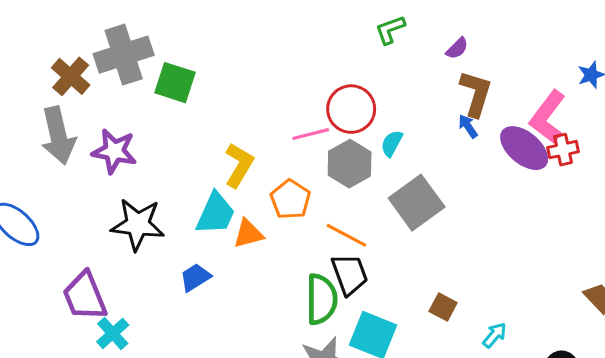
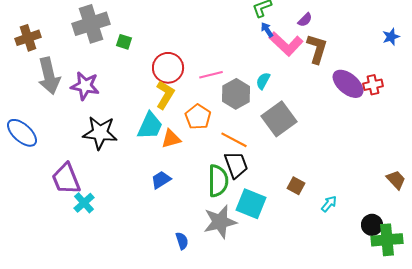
brown cross: (71, 76) -> (28, 38), moved, turned 30
green square: (175, 83) -> (124, 42), size x0.6
red circle: (351, 109) -> (168, 68), moved
pink L-shape: (547, 117) -> (286, 44), moved, turned -84
blue arrow: (468, 126) -> (267, 30), moved
blue trapezoid: (195, 277) -> (161, 180), moved

